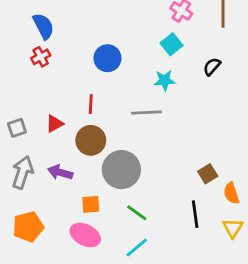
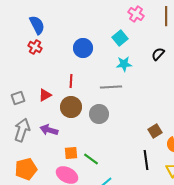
cyan square: (172, 44) -> (120, 38), moved
red cross: (41, 57) -> (35, 47), turned -32
gray circle: (121, 170) -> (99, 114), moved, size x0.7
green line: (137, 213) -> (91, 159), moved

